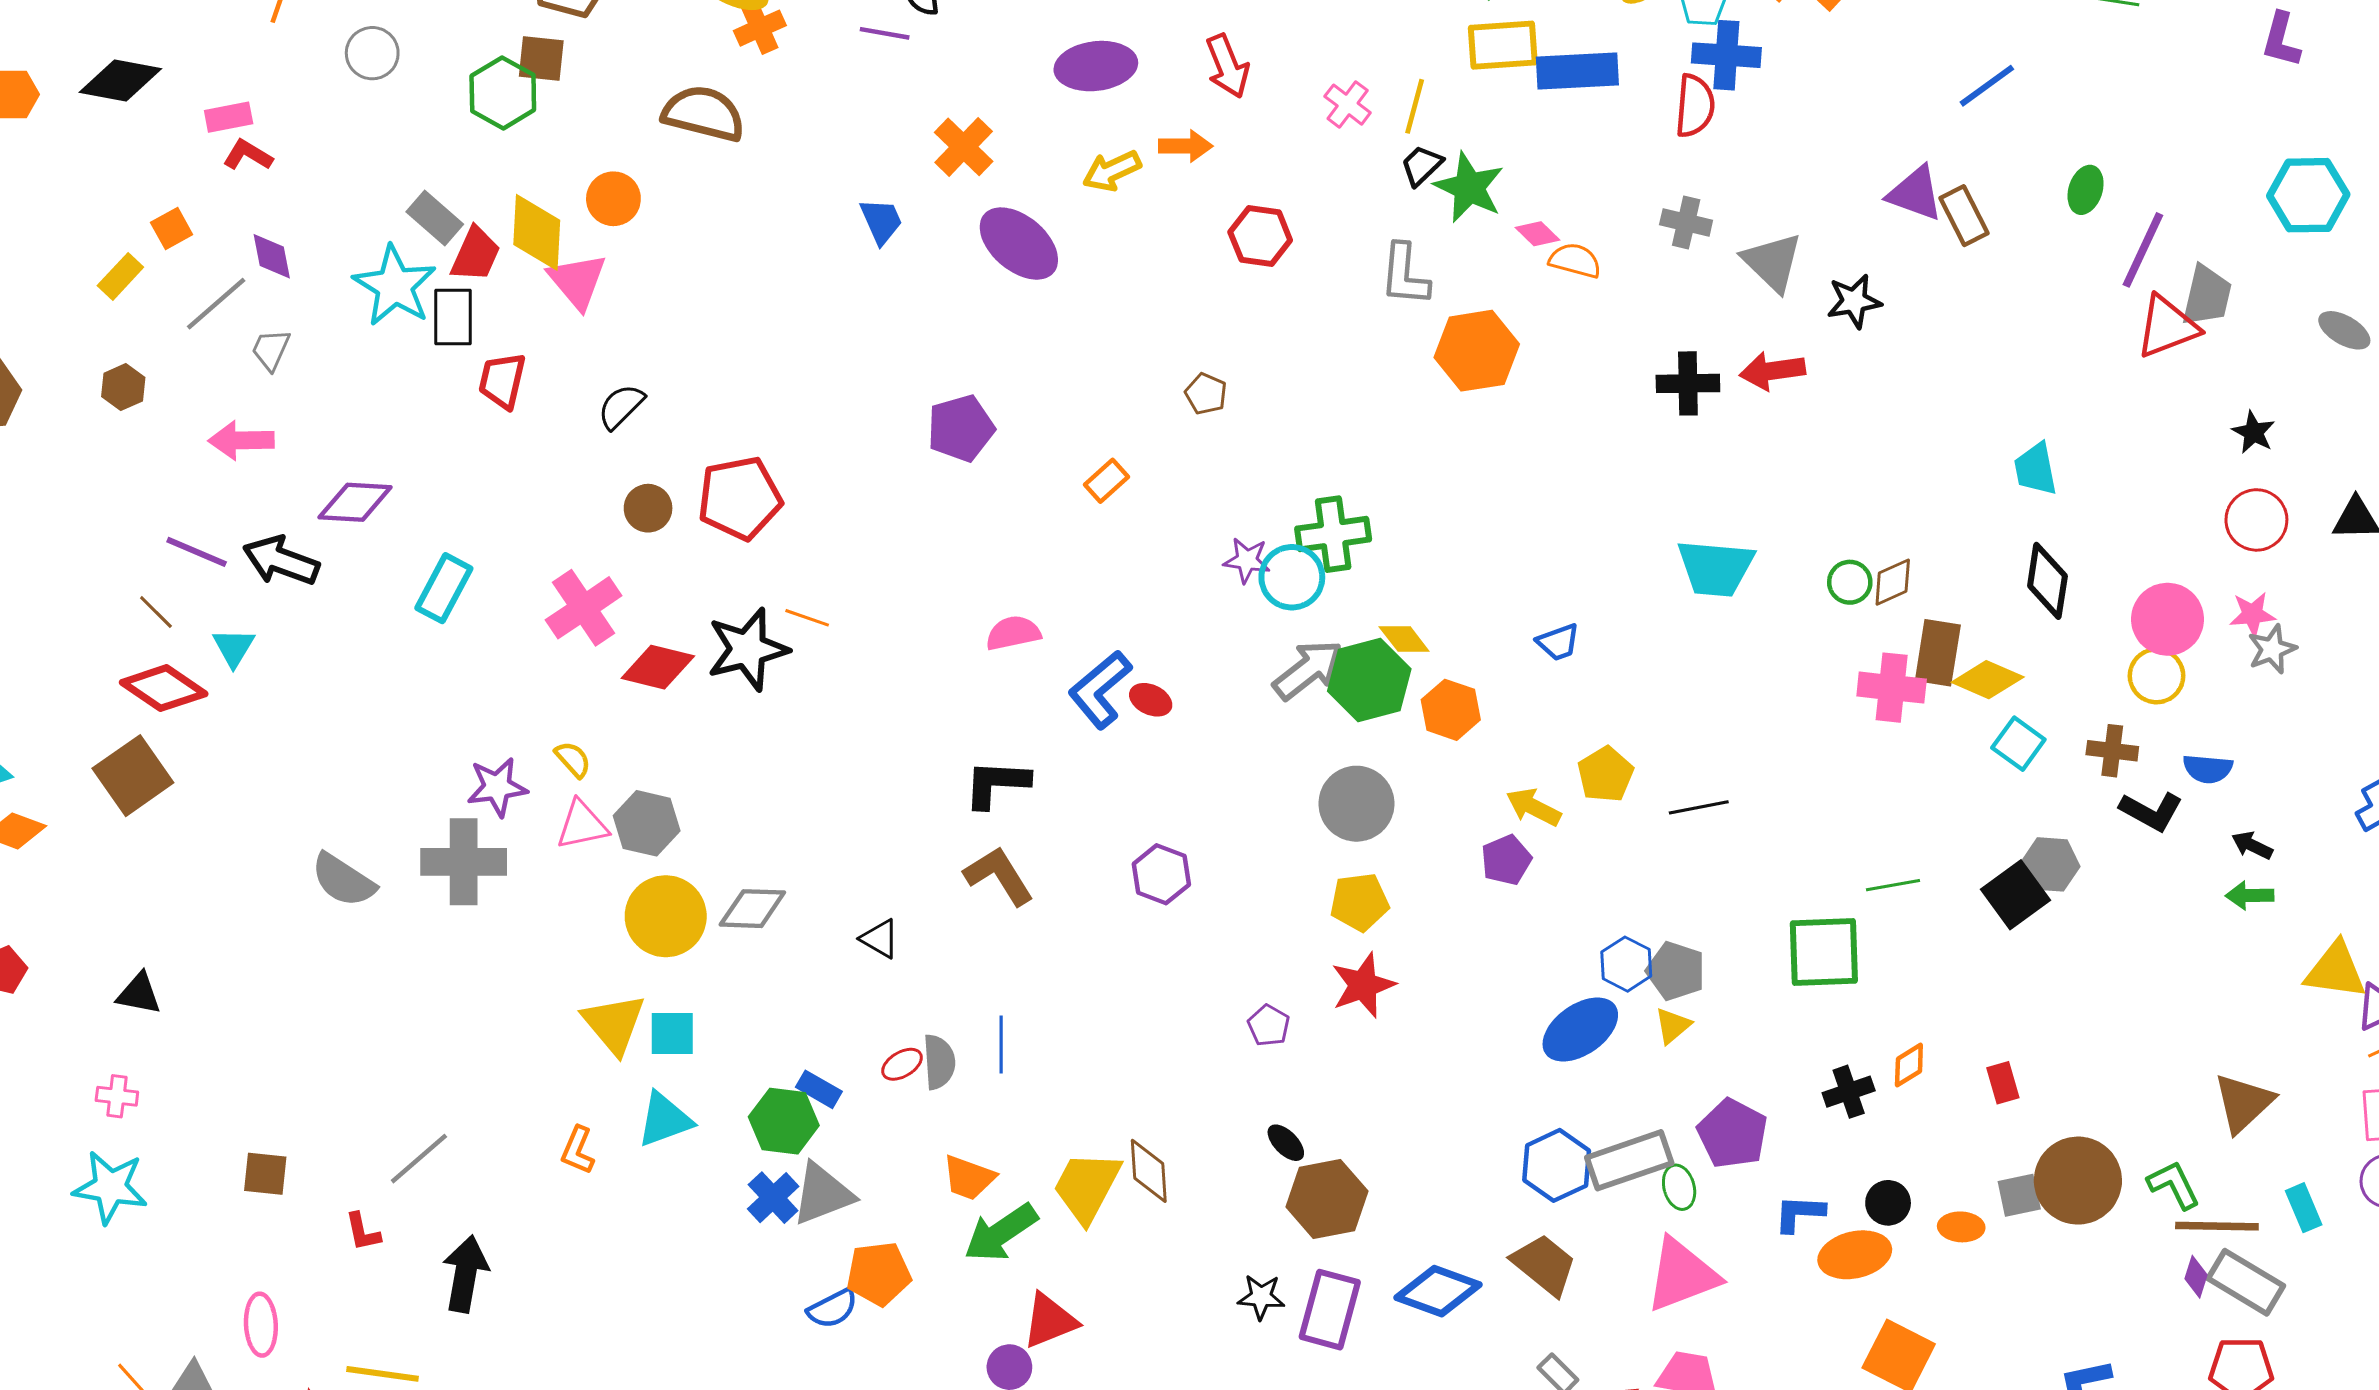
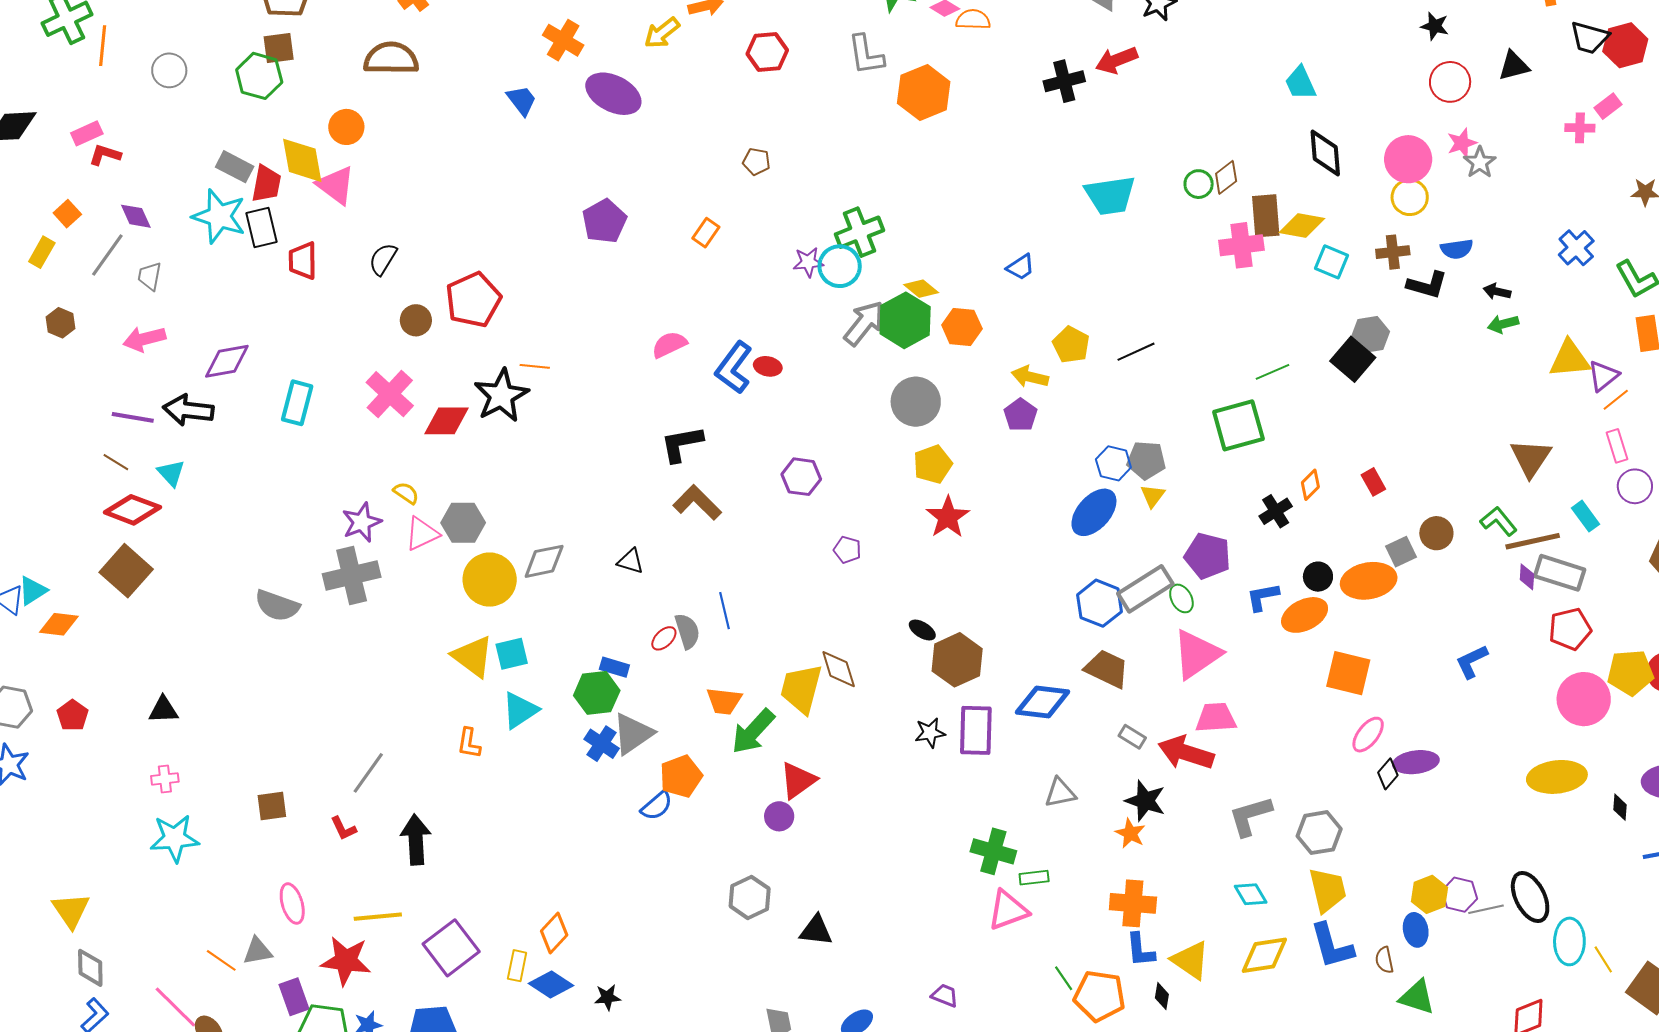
purple pentagon: (1269, 1025) -> (847, 550), moved
brown circle: (2078, 1181) -> (1436, 533), size x0.6
orange ellipse: (1961, 1227) -> (1369, 581), size x1.8

